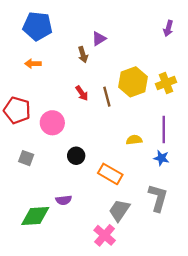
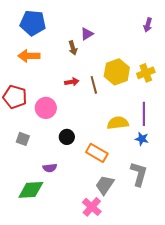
orange arrow: (33, 64) -> (29, 56), size x1.5
red arrow: (82, 93) -> (72, 82), turned -64
yellow semicircle: (134, 140) -> (118, 123), size x1.5
purple semicircle: (64, 200) -> (50, 168), moved

